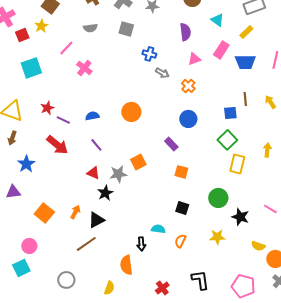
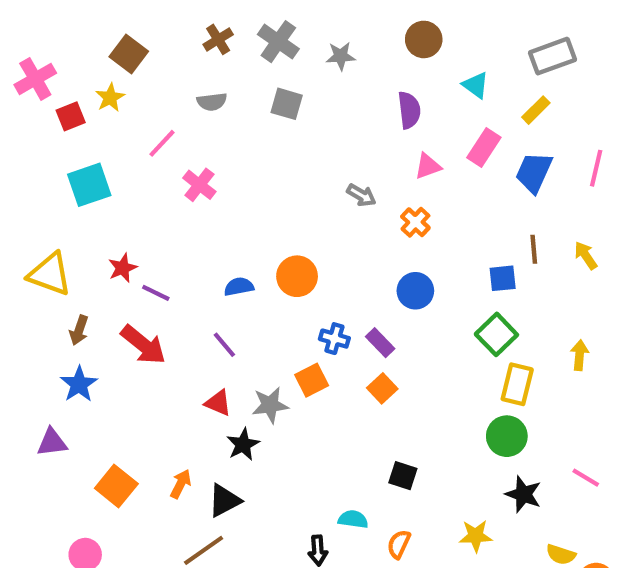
blue cross: (149, 54) -> (334, 339), moved
blue trapezoid: (245, 62) -> (534, 172), turned 115
blue semicircle: (92, 116) -> (239, 287), moved
brown arrow: (12, 138) -> (79, 330), moved
orange square: (181, 172) -> (382, 388), moved, turned 32
green circle: (218, 198) -> (507, 436), moved

